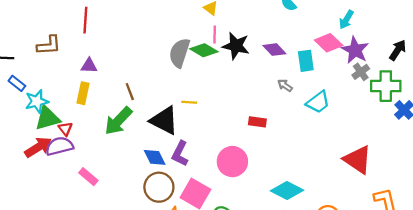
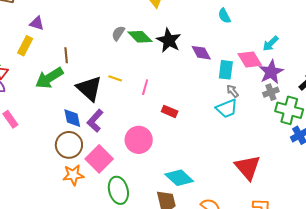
pink line: (215, 35) -> (145, 87), moved
gray semicircle: (180, 53) -> (118, 33), size x0.6
gray arrow: (285, 85) -> (233, 91), moved

